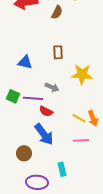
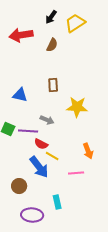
yellow line: (79, 118) -> (52, 156), moved

